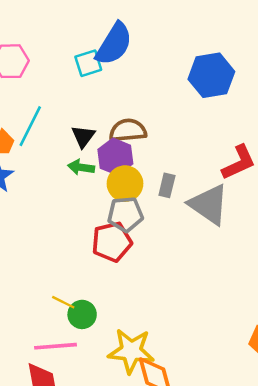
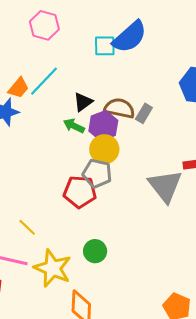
gray rectangle: (167, 185) -> (144, 113), moved
green circle: (82, 314) -> (95, 251), moved
yellow star: (131, 351) -> (53, 268), moved

